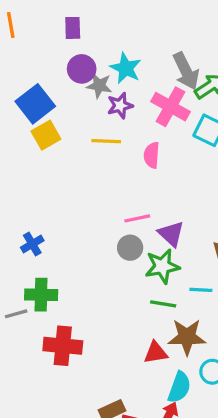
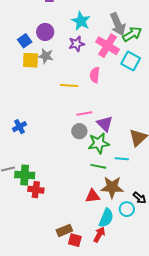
purple circle: (82, 69) -> (45, 32), moved
gray star: (99, 86) -> (46, 56), moved
blue square: (35, 104) -> (25, 41), size x0.6
yellow square: (46, 135) -> (30, 60), turned 30
yellow line: (106, 141) -> (69, 85), moved
green cross: (41, 295) -> (25, 175), moved
red cross: (63, 346) -> (36, 190), size x0.7

